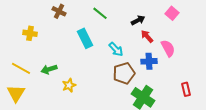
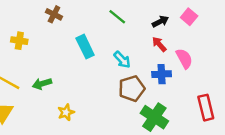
green line: (100, 13) -> (117, 17), moved
black arrow: (138, 20) -> (160, 22), moved
yellow star: (69, 85) -> (66, 112), moved
red rectangle: (186, 89) -> (206, 108), size x1.5

